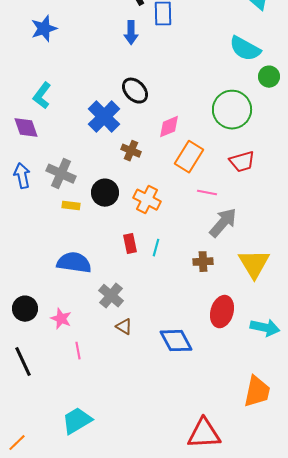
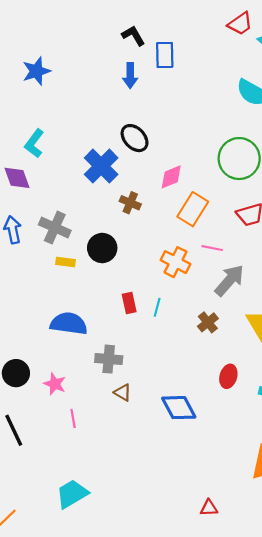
orange cross: (147, 200) -> (176, 262), moved
brown cross: (203, 262) -> (208, 322), turned -36
gray cross: (111, 296) -> (109, 359), turned -35
red ellipse: (222, 312) -> (228, 376), size x0.7
red triangle: (204, 434) -> (209, 508), size x0.5

